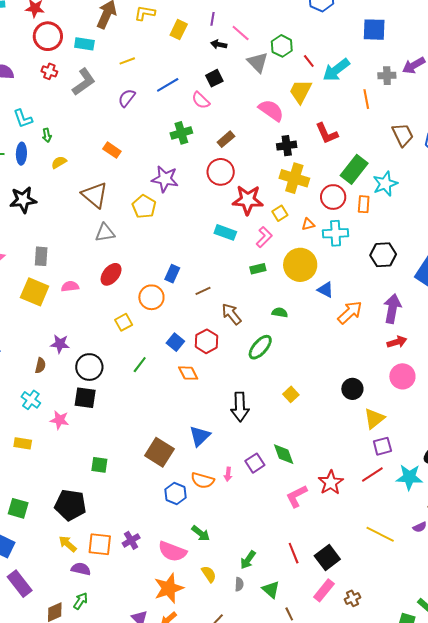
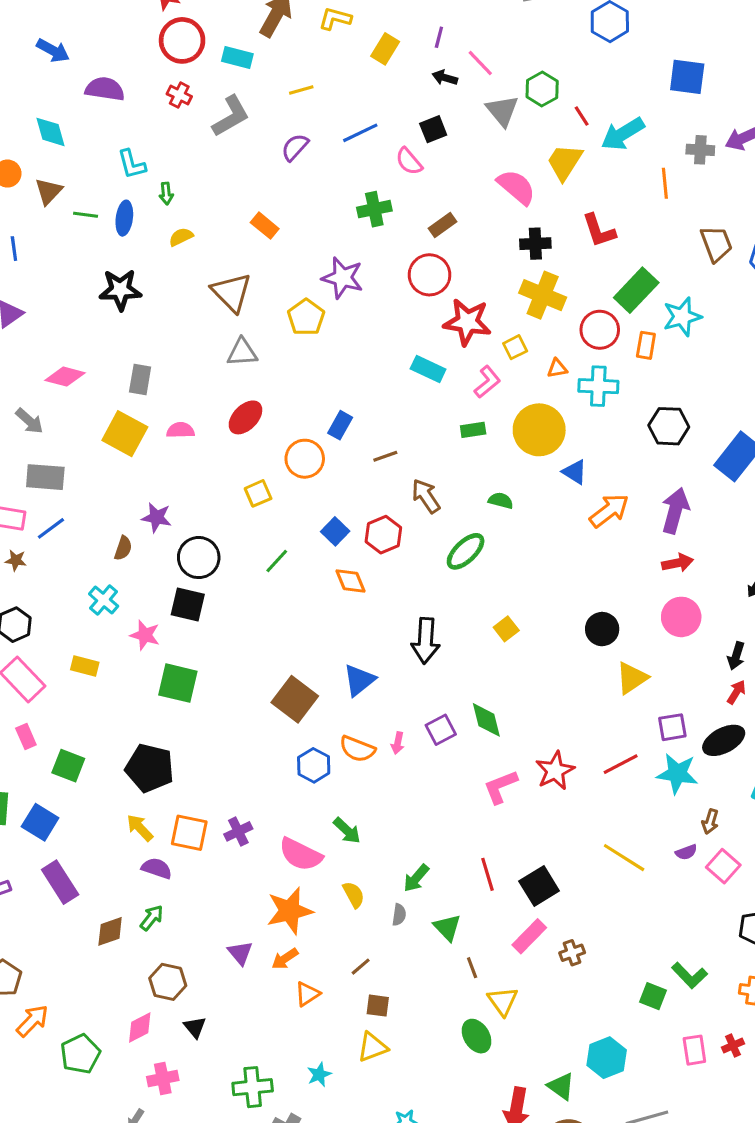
purple square: (382, 446) -> (672, 727), moved
green square: (99, 465) -> (178, 683), moved, size x1.5

